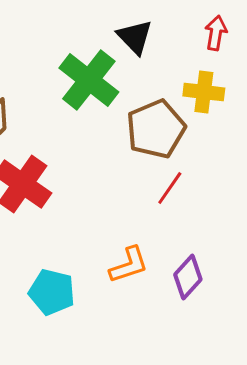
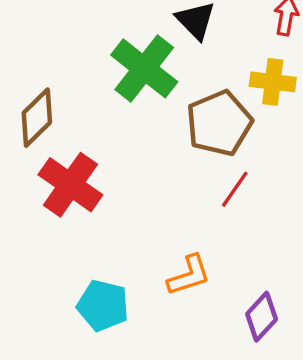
purple diamond: (188, 277) -> (262, 317), moved

